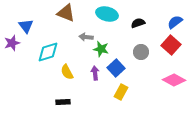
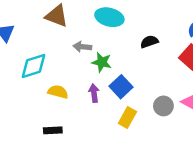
black semicircle: (138, 23) -> (149, 42), moved
gray circle: (141, 52) -> (163, 106), moved
yellow semicircle: (67, 72) -> (58, 92), turned 133

